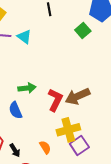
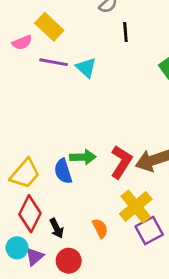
green arrow: (27, 88) -> (83, 157), moved
yellow cross: (68, 130) -> (136, 206), turned -30

